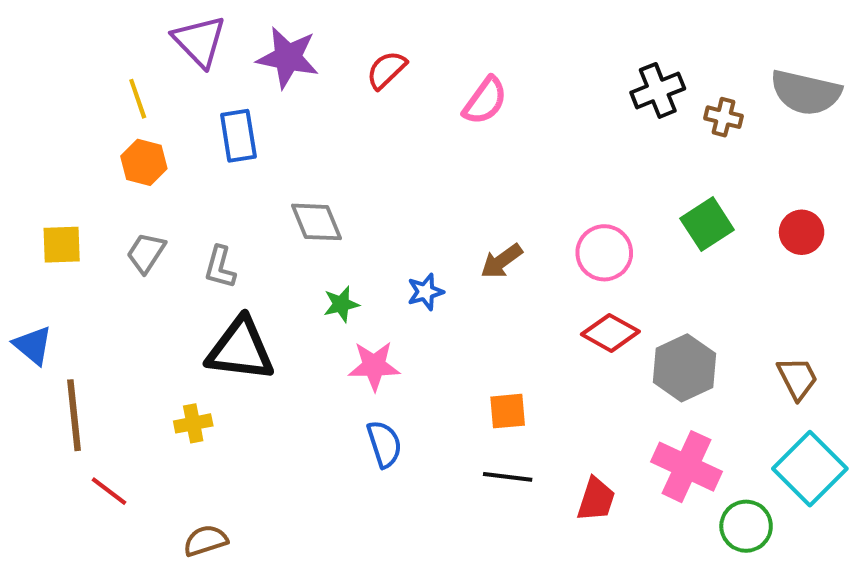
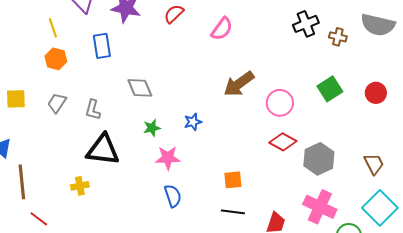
brown arrow: (501, 261) -> (239, 84), moved, size x1.5

